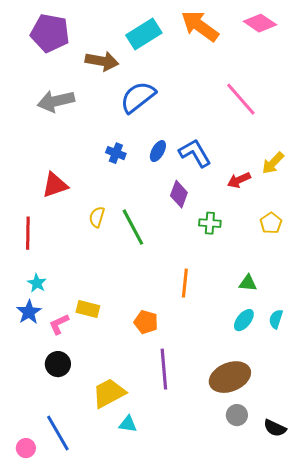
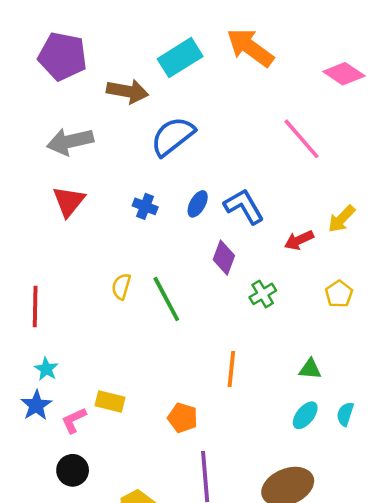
pink diamond: (260, 23) -> (344, 74), moved
red triangle: (55, 185) -> (69, 201), moved, turned -32
green cross: (210, 223) -> (263, 294), turned -35

